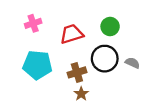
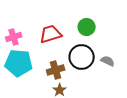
pink cross: (33, 23) -> (14, 37), moved

